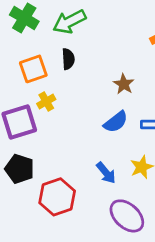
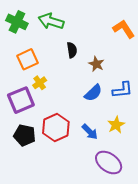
green arrow: (69, 22) -> (51, 21), turned 50
black semicircle: (68, 59) -> (72, 50), moved
red hexagon: (57, 197) -> (56, 127), moved

